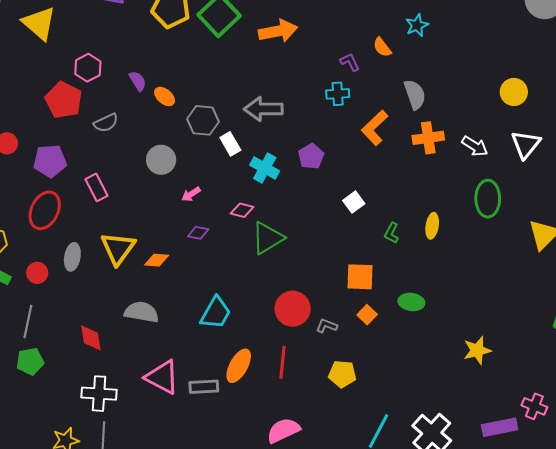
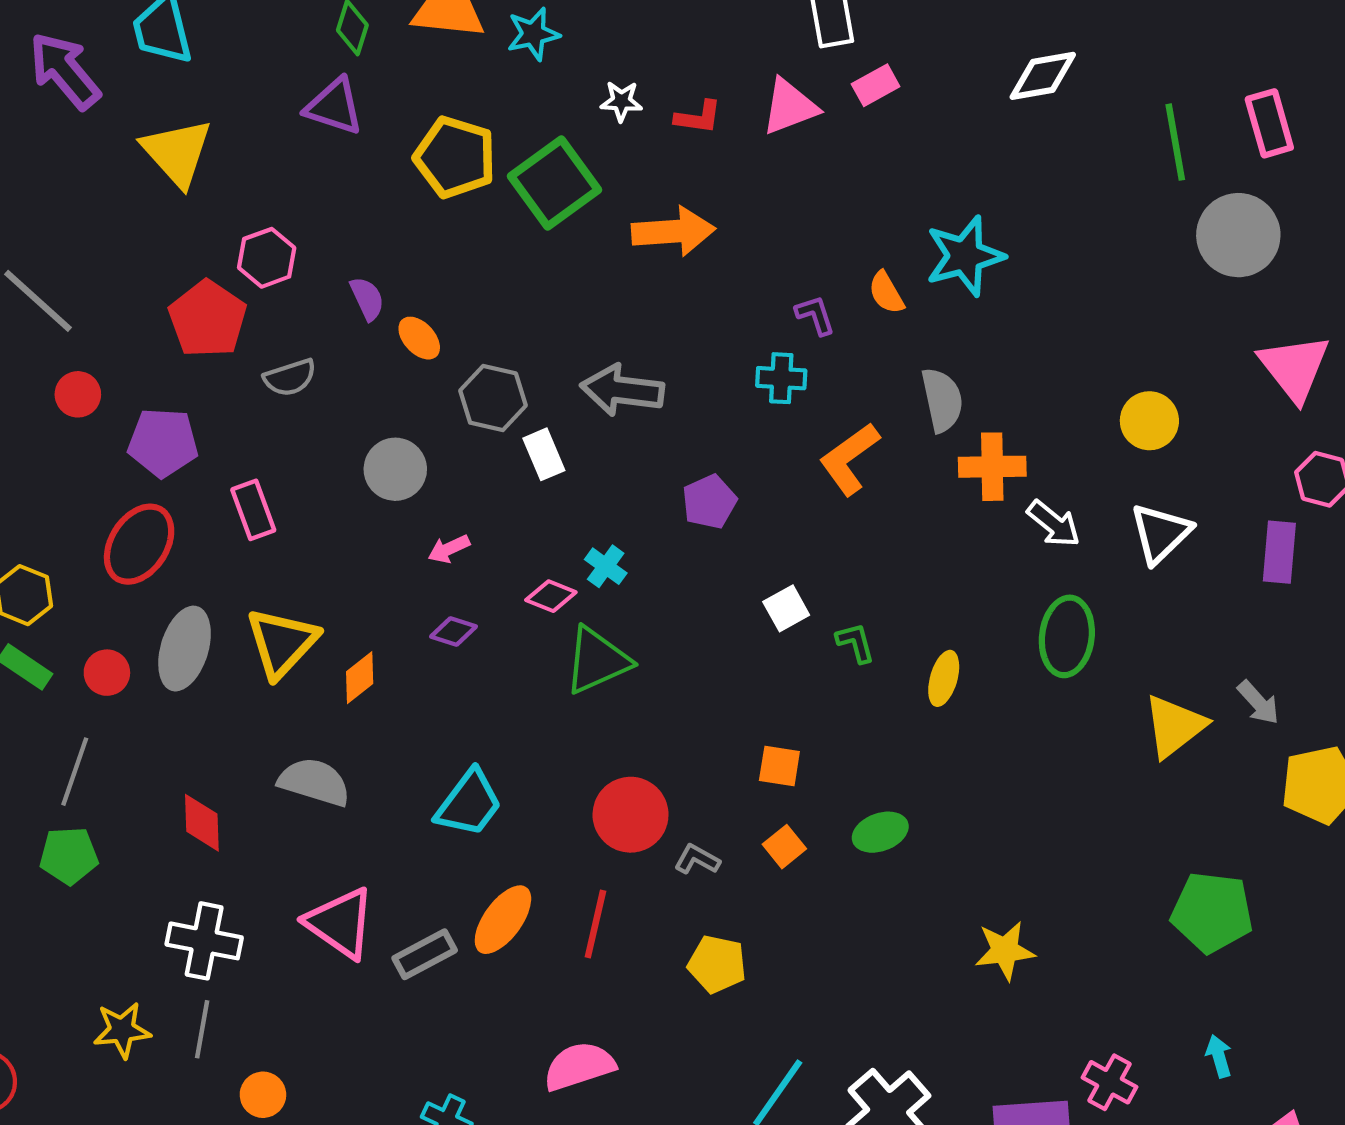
cyan star: (417, 25) -> (965, 256), size x1.6
orange cross: (428, 138) -> (992, 467), moved
cyan cross: (265, 168) -> (606, 566), moved, size x0.7
green L-shape: (392, 233) -> (856, 643), moved, turned 130
gray ellipse: (72, 257) -> (185, 649), size x1.4
orange diamond: (157, 260) -> (360, 678), turned -50
orange square: (360, 277) -> (779, 766), size x0.7
green ellipse: (411, 302) -> (880, 832), turned -35
gray rectangle: (204, 387) -> (425, 954), turned -32

